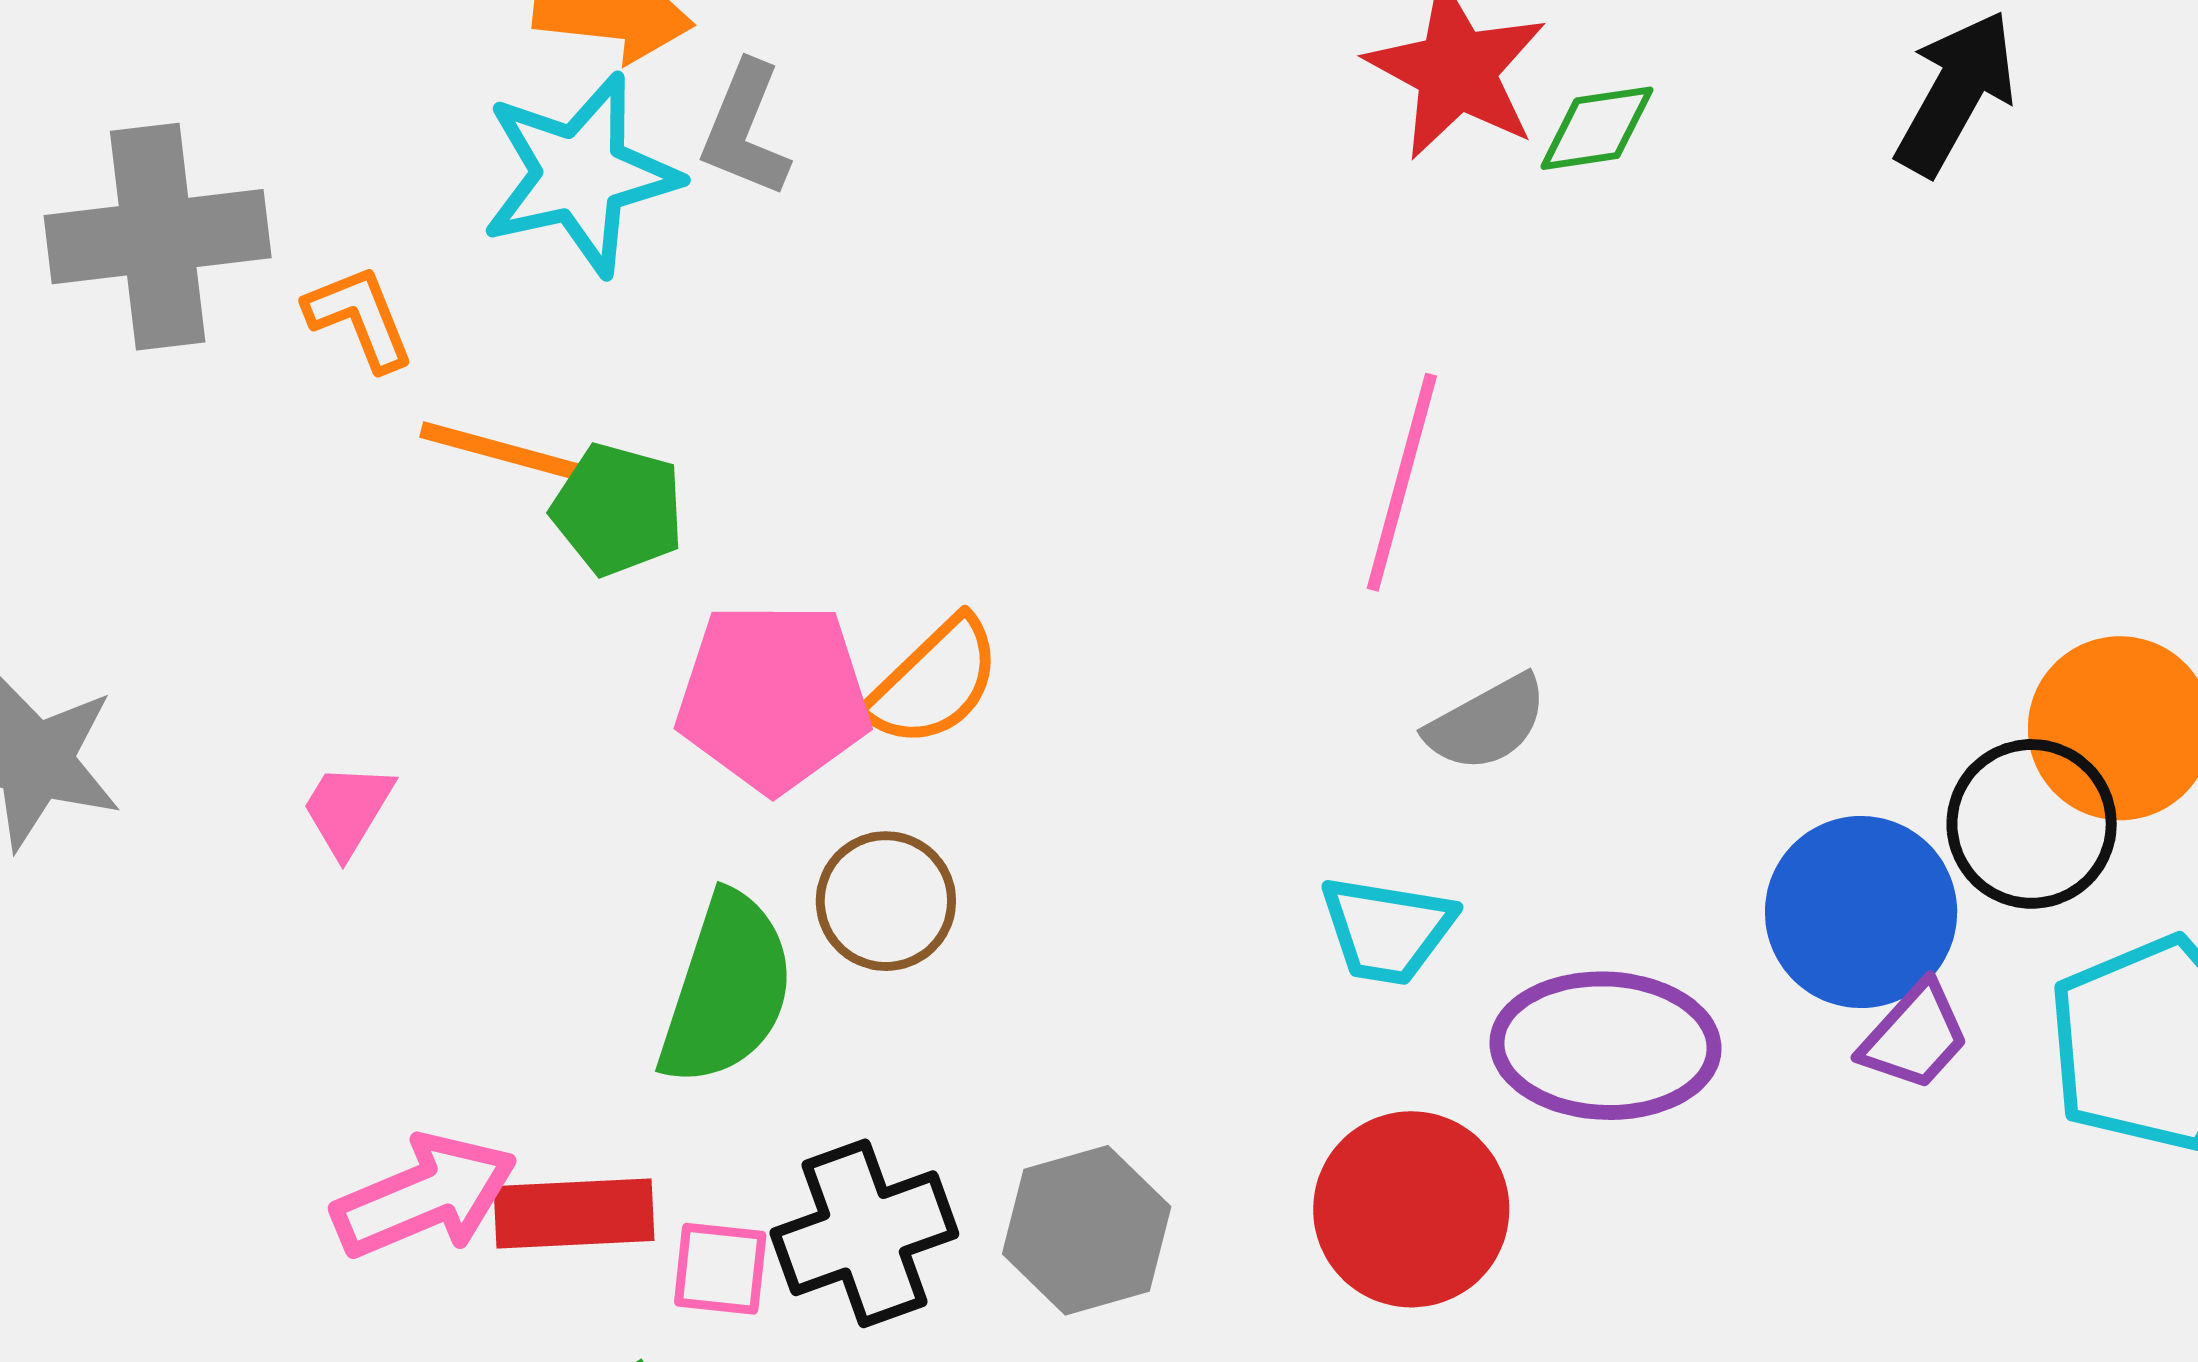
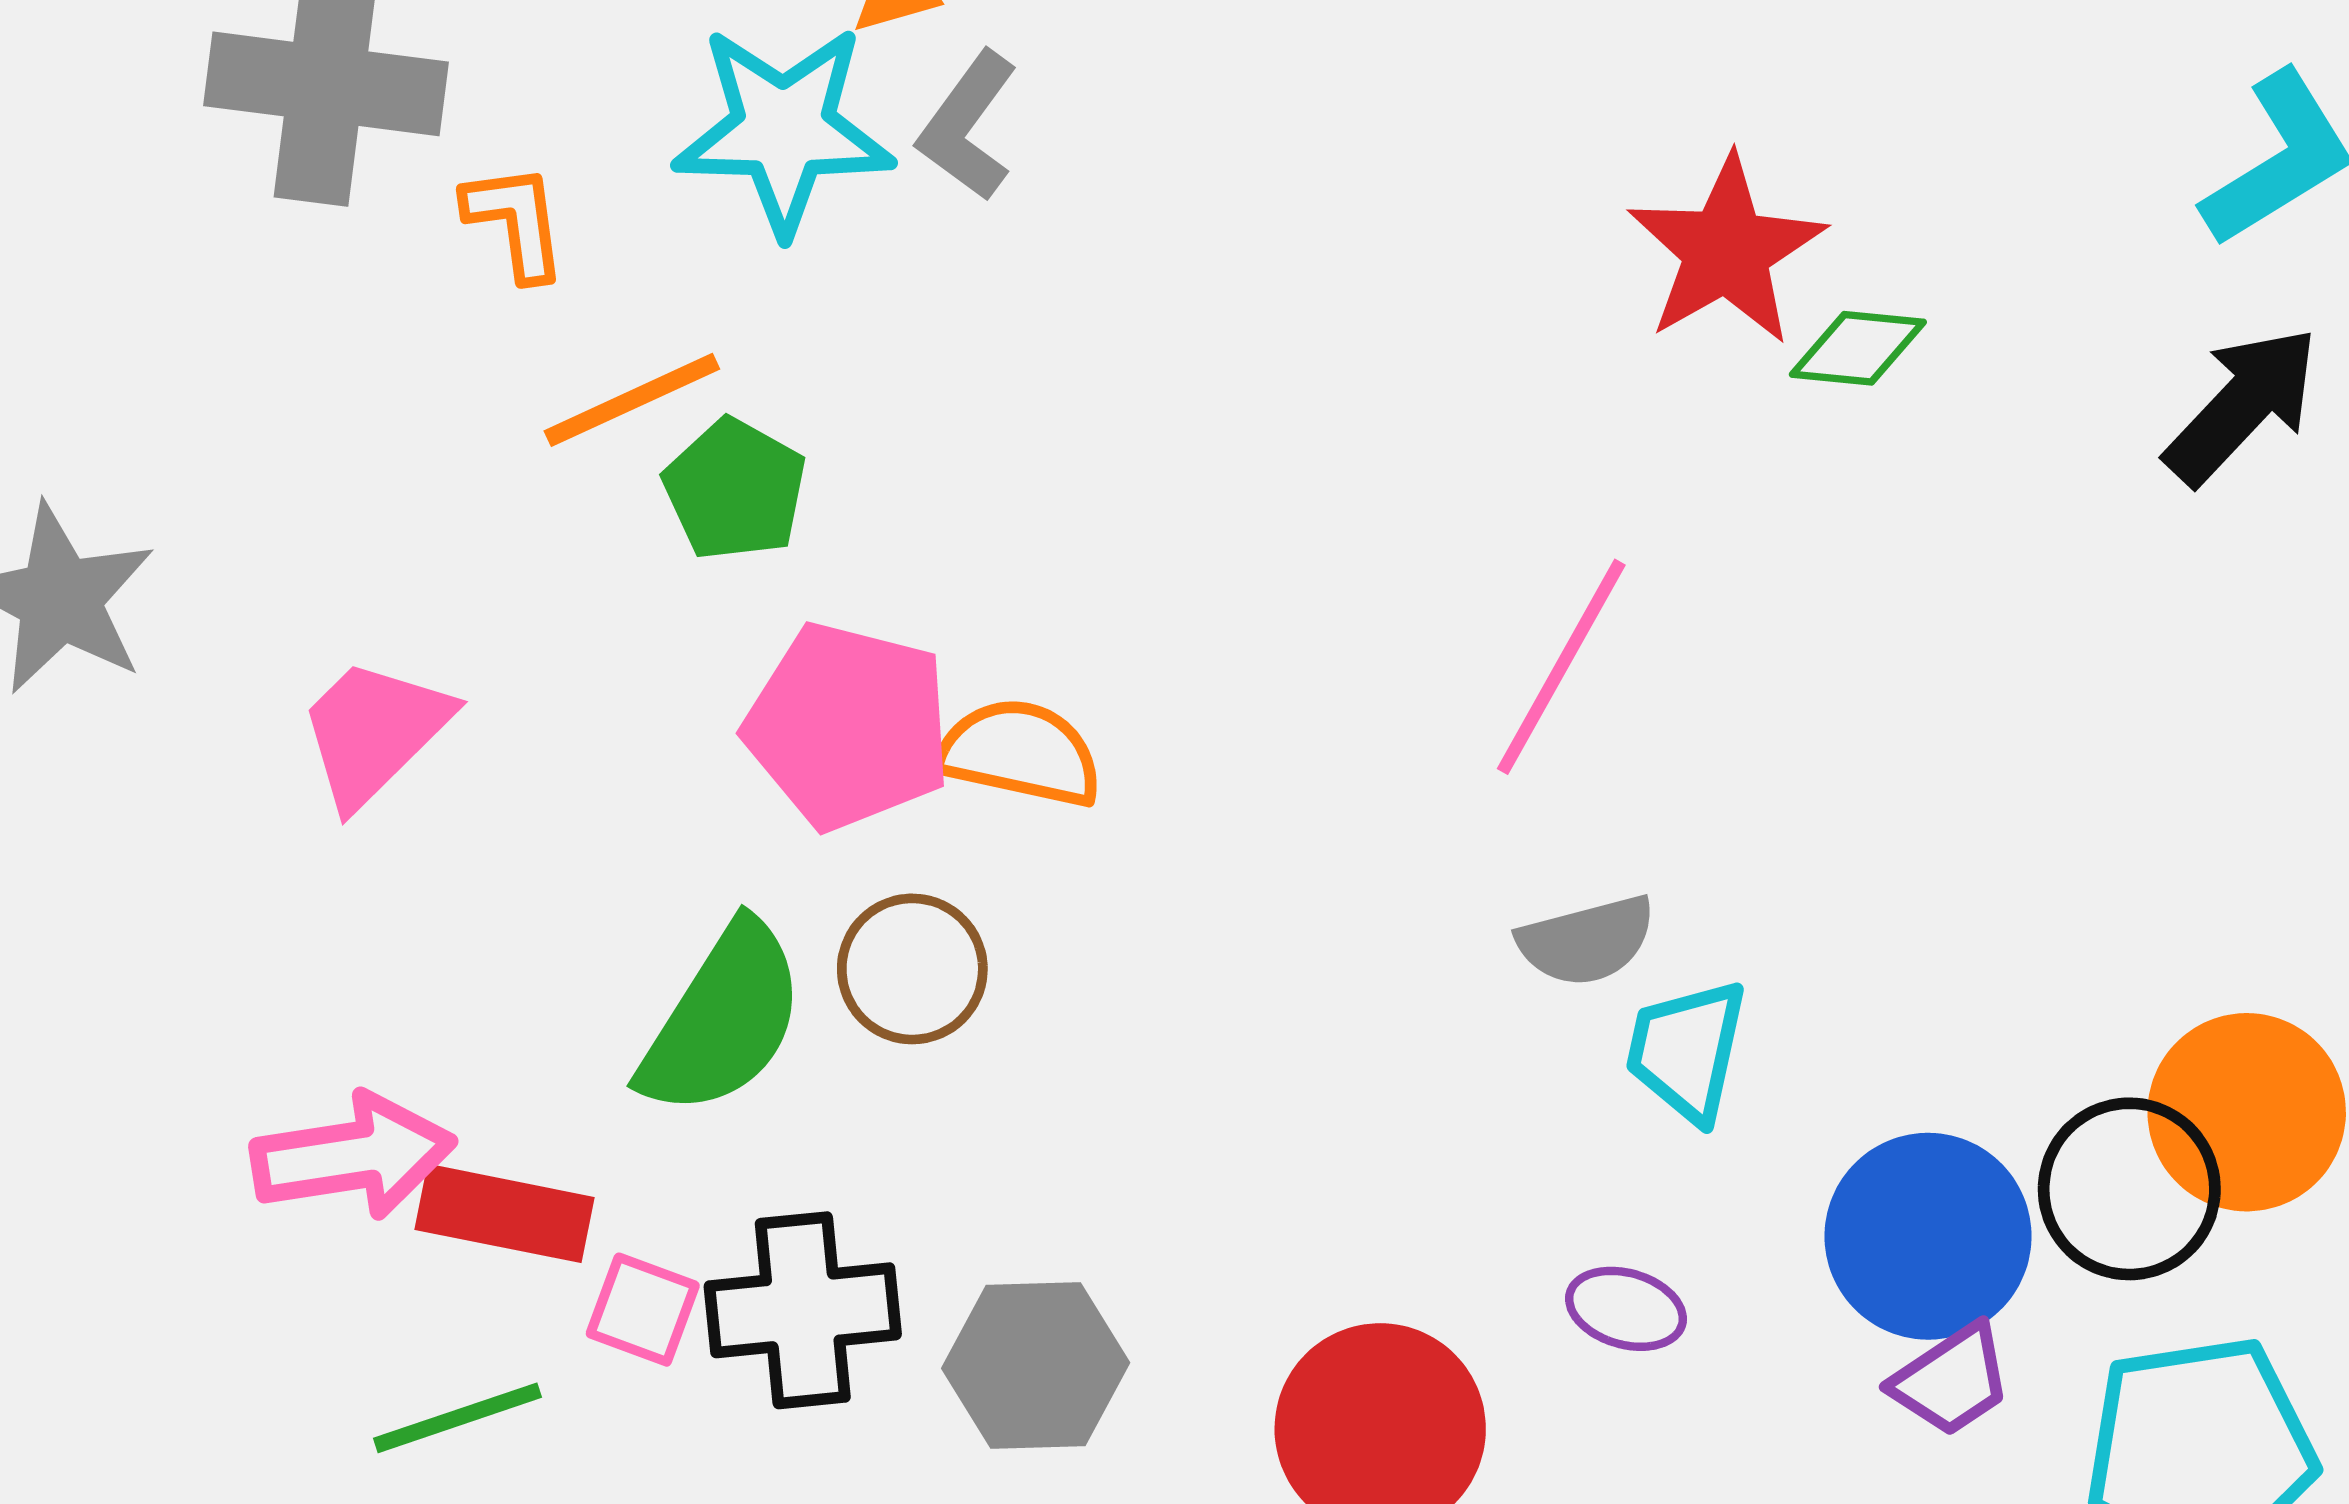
orange line: (505, 452) -> (632, 400), turned -54
orange semicircle: (934, 682) -> (1020, 753), turned -138
pink trapezoid: (348, 809) -> (374, 732), size x1.5
cyan trapezoid: (1387, 930) -> (1687, 1051), moved, turned 79
purple ellipse: (1606, 1046) -> (1626, 1309), size x0.5

